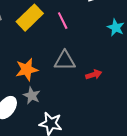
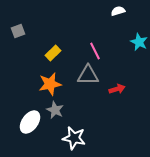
yellow rectangle: (30, 18) -> (53, 53), moved, size x0.6
pink line: (63, 21) -> (95, 51), moved

